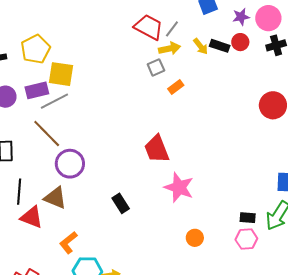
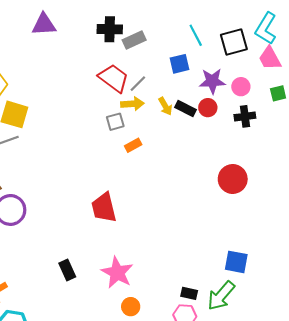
purple star: (241, 17) -> (212, 81), size x1.4
pink circle: (268, 18) -> (241, 87), size x0.7
pink star: (179, 187) -> (117, 273), moved
black rectangle: (121, 203) -> (67, 270), moved

